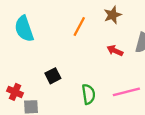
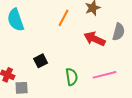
red arrow: (115, 51) -> (95, 39), size x1.5

